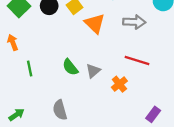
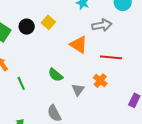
orange triangle: (95, 23) -> (79, 45), moved
gray triangle: (93, 71) -> (78, 90), moved

